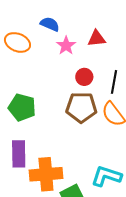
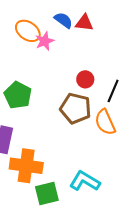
red triangle: (96, 38) -> (84, 23), moved
pink star: (66, 46) -> (45, 41), moved

